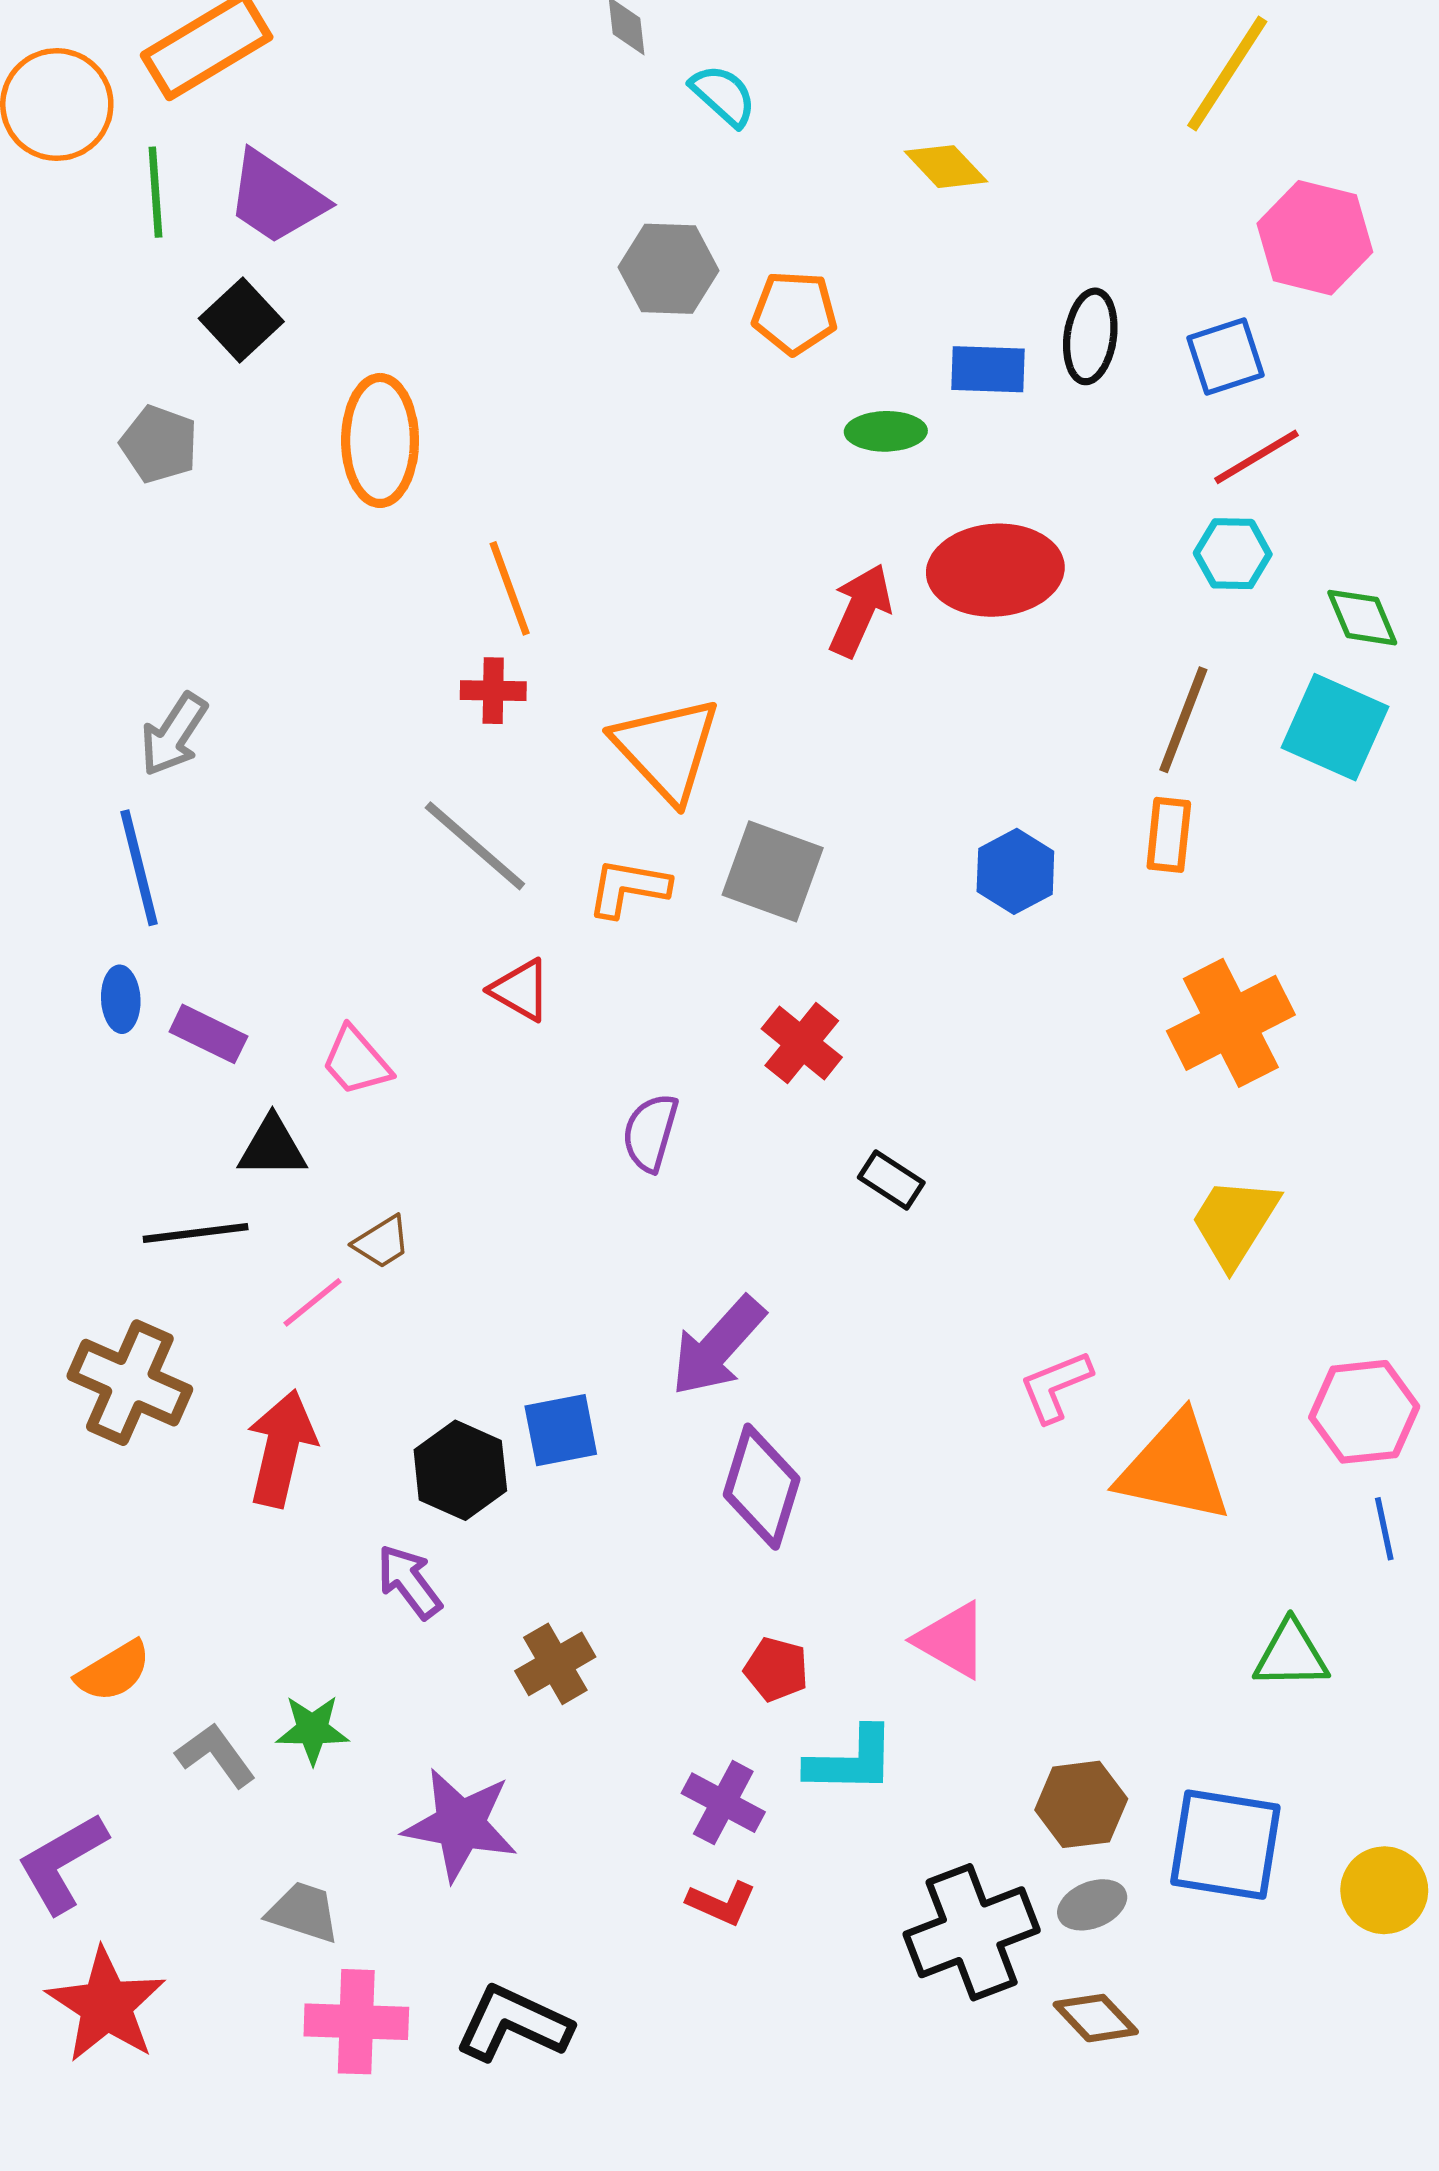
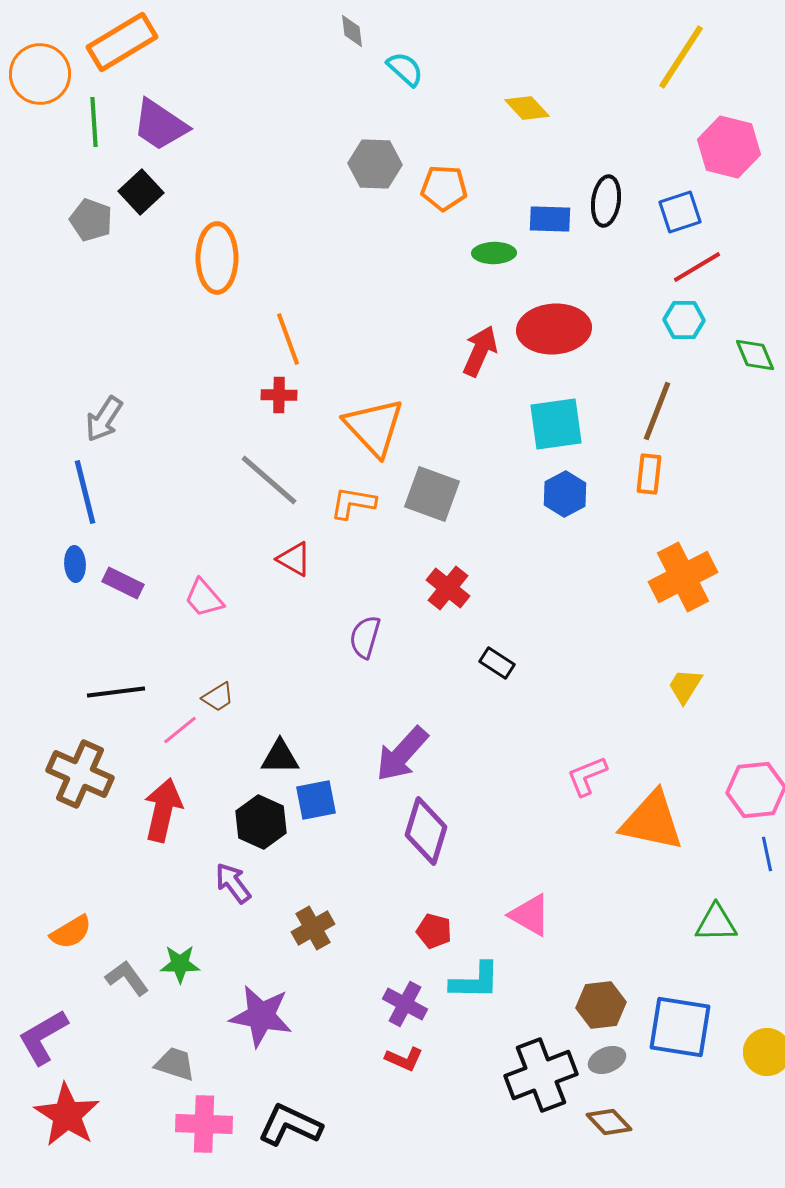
gray pentagon: (159, 444) -> (91, 220), moved
cyan square: (1335, 727) -> (556, 424), moved, turned -32
black triangle: (272, 1147) -> (280, 757), moved
yellow trapezoid: (1235, 1222) -> (685, 686), size x0.7

